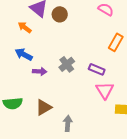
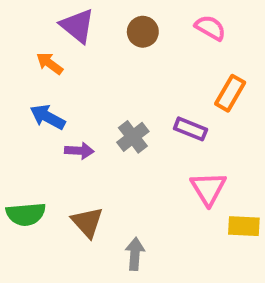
brown circle: (60, 14) -> (143, 32), moved
purple rectangle: (97, 69) -> (190, 129), moved
brown triangle: (44, 107) -> (87, 222), turned -42

